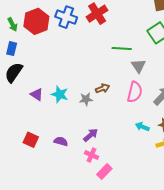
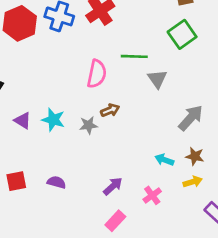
pink semicircle: (135, 92) -> (97, 74), moved
purple arrow: (91, 135) -> (113, 186), moved
red square: (31, 140) -> (16, 181), turned -35
pink cross: (92, 155) -> (152, 195), moved, turned 32

